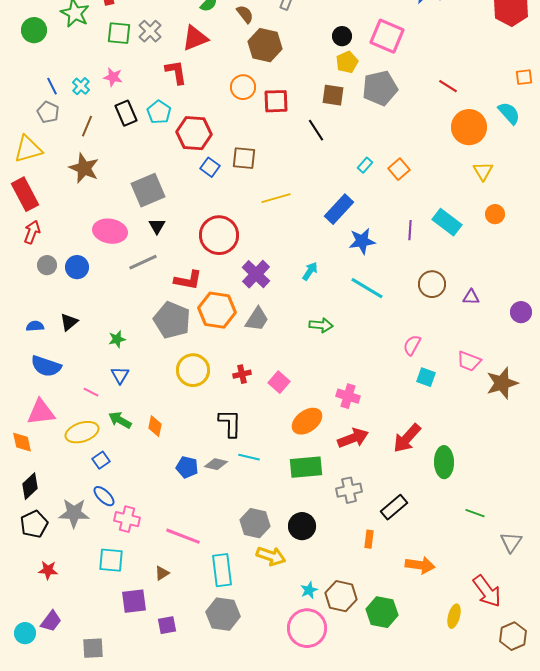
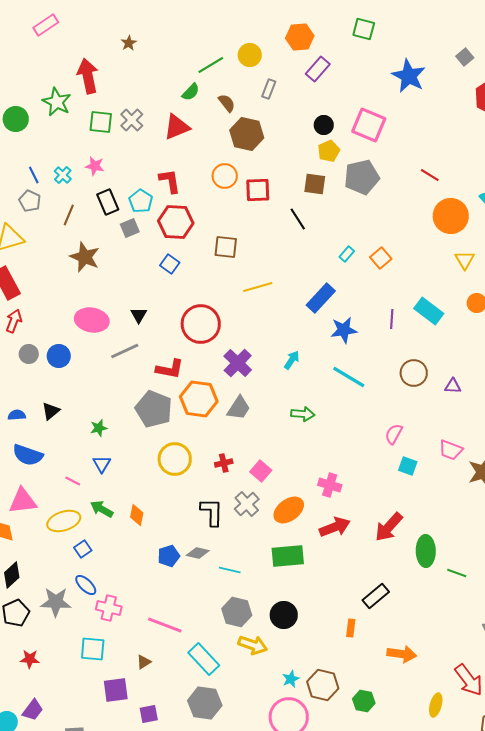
red L-shape: (176, 72) -> (170, 181), moved
blue square: (210, 167) -> (170, 264), moved
brown star: (84, 168) -> (85, 257), moved
gray square: (148, 190) -> (130, 228), moved, size x0.6
cyan line: (249, 457) -> (230, 570), moved
blue pentagon: (187, 467) -> (169, 556), turned -30
gray cross: (349, 490) -> (247, 504), moved, turned -30
green line: (475, 513) -> (457, 573), moved
cyan rectangle: (222, 570) -> (204, 659), turned -36
green hexagon: (382, 612) -> (364, 701), size x0.7

